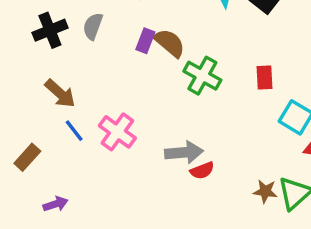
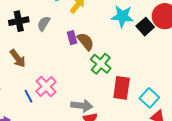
purple rectangle: (145, 41) -> (72, 38), turned -48
red rectangle: (264, 78) -> (122, 88), moved, size x1.6
blue line: (74, 131) -> (29, 96), moved

